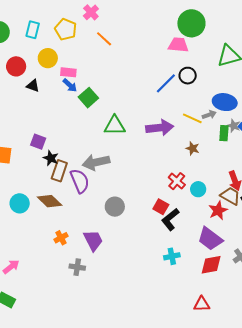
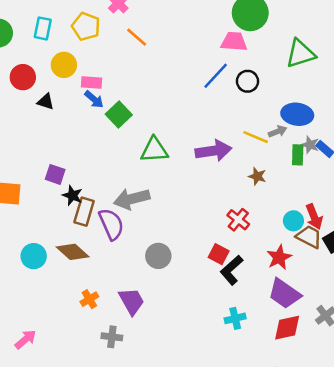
blue line: (166, 83) -> (216, 76), moved
cyan circle: (198, 189) -> (293, 221), moved
red star: (218, 210) -> (279, 257), moved

